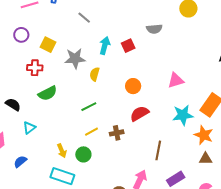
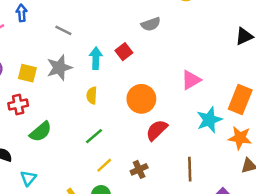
gray star: (75, 59) -> (59, 68), moved
orange circle: (133, 86) -> (141, 99), size x1.5
brown cross: (117, 133) -> (139, 169), moved

